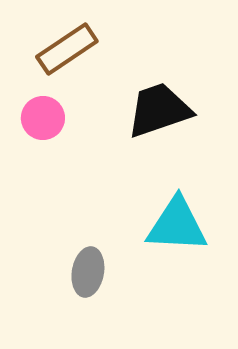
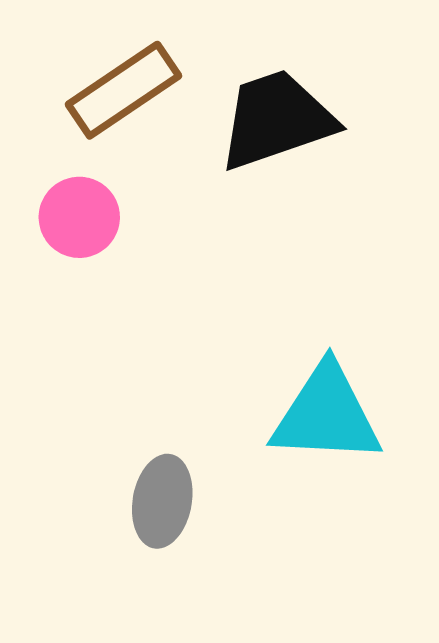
black trapezoid: (159, 110) -> (277, 120), moved

